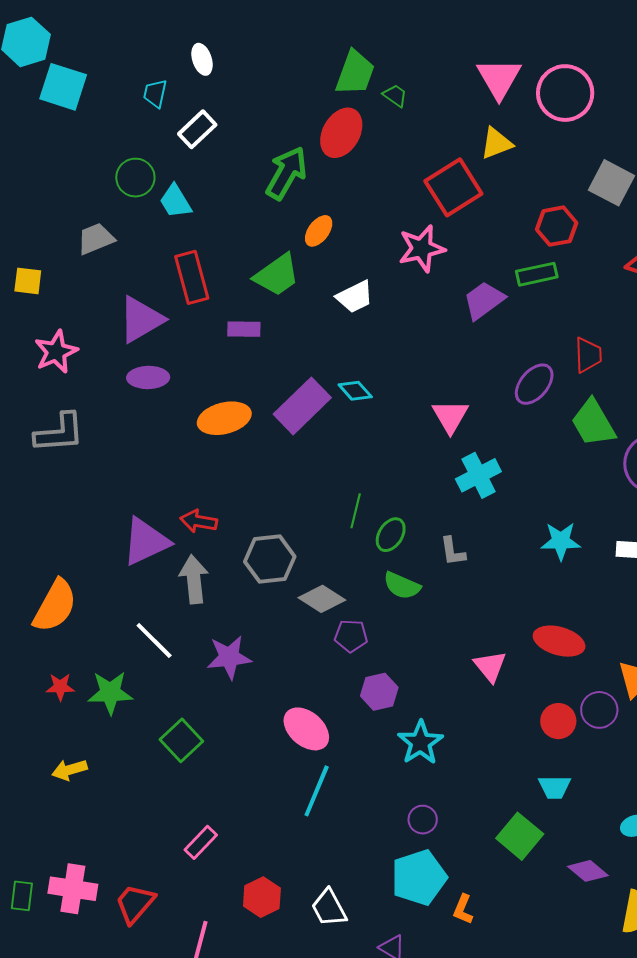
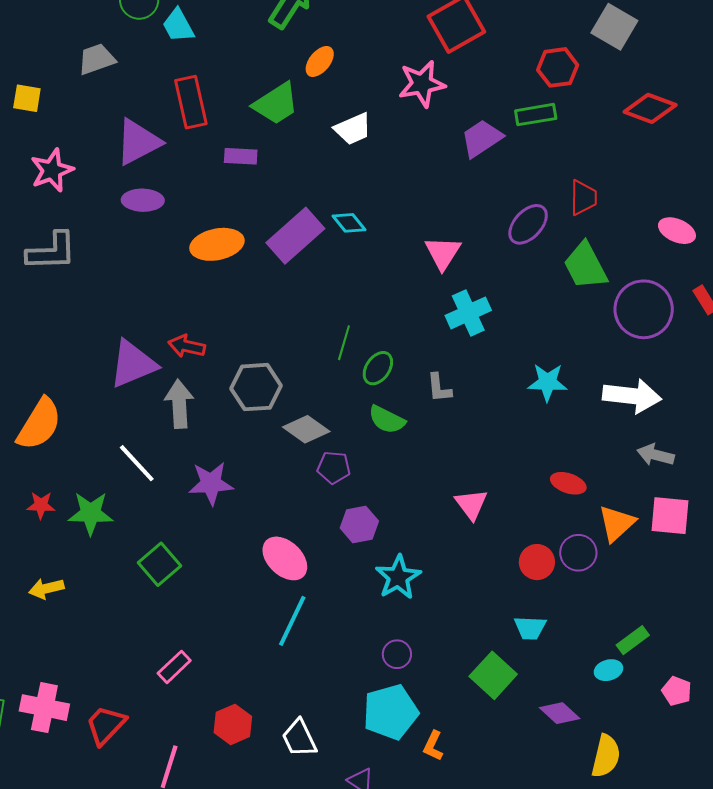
red ellipse: (559, 641) -> (568, 483), moved, size x0.7

